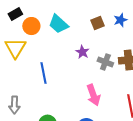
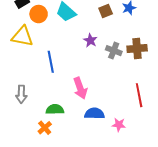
yellow triangle: (15, 48) -> (22, 36), turned -50
pink arrow: (93, 95) -> (80, 88), moved

